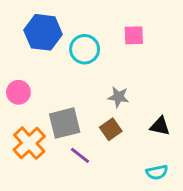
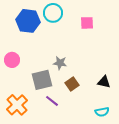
cyan circle: (85, 49) -> (53, 13), moved
gray star: (118, 97) -> (60, 63), moved
orange cross: (29, 143) -> (17, 105), moved

